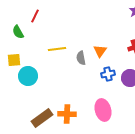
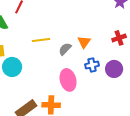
gray semicircle: (81, 58) -> (65, 49), turned 56
pink ellipse: (103, 110) -> (68, 80), moved

